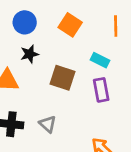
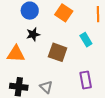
cyan rectangle: (100, 60) -> (86, 40), turned 32
purple rectangle: (101, 90) -> (86, 80), moved

